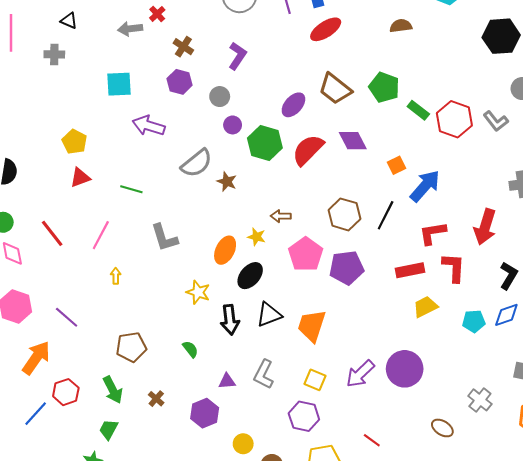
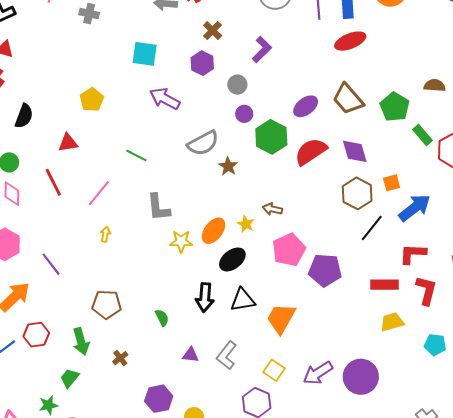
brown semicircle: (401, 26) -> (435, 85), moved
red triangle: (80, 177) -> (68, 143), moved
brown hexagon: (344, 214) -> (357, 193), moved
yellow star: (198, 292) -> (181, 241), moved, turned -30
purple hexagon: (205, 413) -> (159, 399), moved

